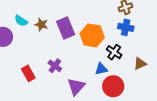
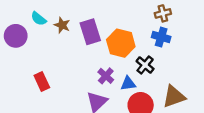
brown triangle: (140, 64) -> (174, 96), moved, size x1.5
purple cross: (55, 66) -> (106, 76), moved

